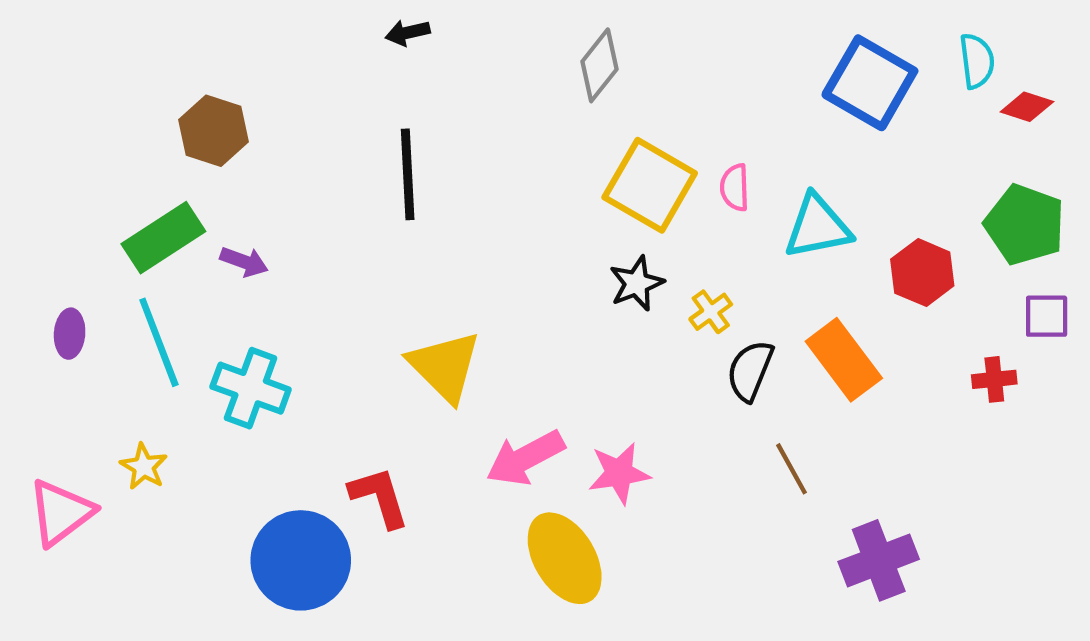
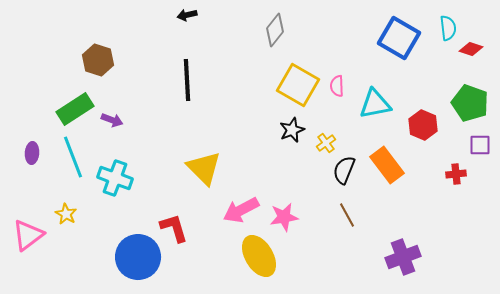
brown line: (791, 469) -> (347, 215), moved

